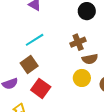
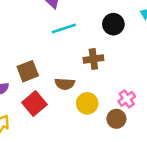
cyan line: (35, 40) -> (64, 28), moved
brown semicircle: (90, 59) -> (65, 84), moved

